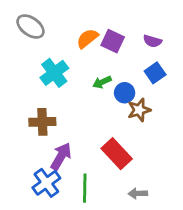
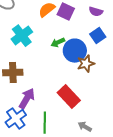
blue circle: (125, 93) -> (75, 51), size x1.5
gray arrow: (138, 193) -> (85, 127), turned 32

